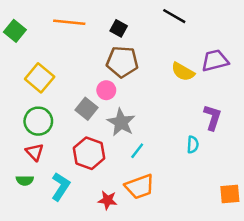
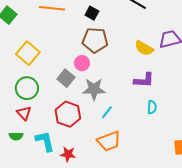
purple L-shape: (213, 117) -> (144, 80), moved, turned 75
gray star: (121, 122) -> (94, 89), turned -30
cyan L-shape: (61, 187) -> (45, 141), turned -45
red star: (108, 200) -> (68, 154), moved

